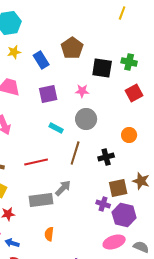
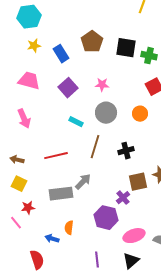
black square: (102, 68) -> (126, 48), moved
purple square: (48, 94) -> (68, 88), turned -30
orange circle: (129, 135) -> (140, 114), moved
purple cross: (103, 204) -> (123, 198), turned 32
purple hexagon: (124, 215) -> (106, 218), moved
blue arrow: (12, 243) -> (52, 239), moved

